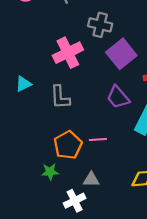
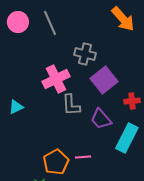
gray L-shape: (60, 97) -> (71, 105), moved

